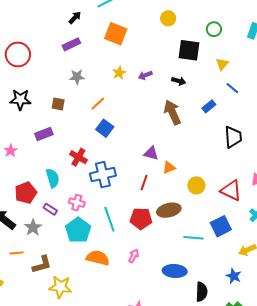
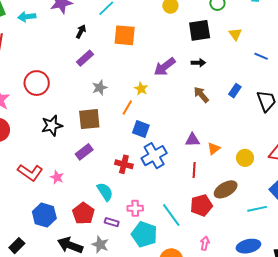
yellow star: (119, 73) -> (141, 89), moved
purple arrow: (145, 75) -> (165, 67), size x1.6
blue line: (232, 88) -> (261, 56), moved
brown square: (58, 104) -> (89, 119), size x1.6
blue rectangle: (209, 106) -> (235, 91), moved
brown arrow: (172, 112) -> (201, 95), size x0.7
blue cross: (103, 175) -> (154, 156), moved

